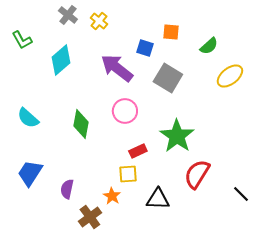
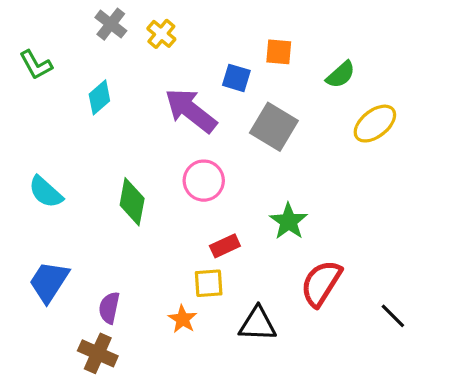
cyan diamond: (61, 60) -> (99, 97), size x0.7
green star: (177, 136) -> (289, 221), size x0.7
brown cross: (90, 217) -> (98, 353), moved, turned -30

